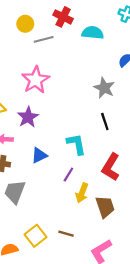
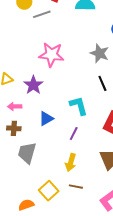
pink star: (36, 80) -> (51, 55), moved, turned -30
yellow arrow: (82, 193) -> (71, 162), moved

